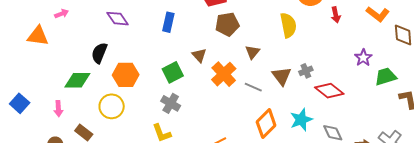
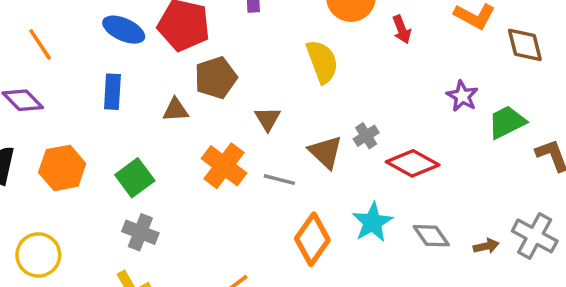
brown triangle: (199, 55) -> (176, 110), moved, turned -42
orange hexagon: (126, 75) -> (62, 168), moved

